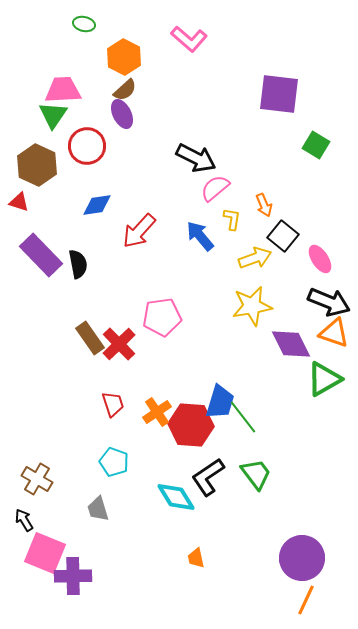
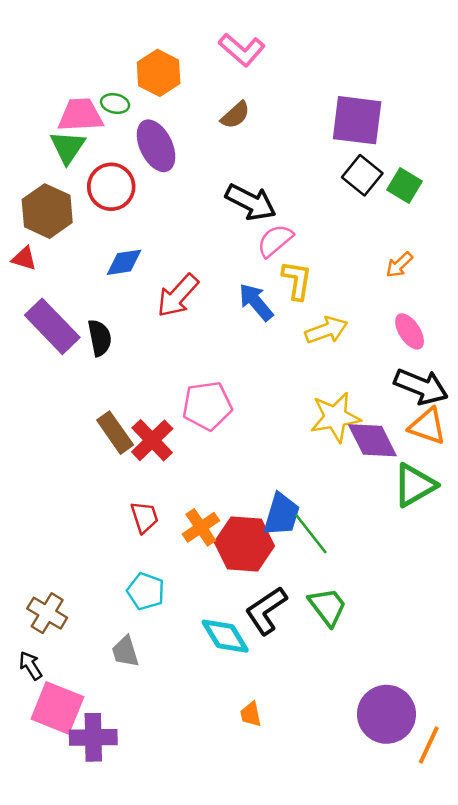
green ellipse: (84, 24) -> (115, 104), moved
brown semicircle: (125, 90) -> (235, 115), moved
purple ellipse: (122, 114) -> (156, 146), size x1.4
orange arrow: (264, 205) -> (399, 265), moved, turned 70
yellow L-shape: (232, 219) -> (297, 280), size x1.4
black square: (283, 236) -> (362, 175), moved
yellow star: (252, 306) -> (335, 417), moved
orange line: (306, 600) -> (429, 745), moved

